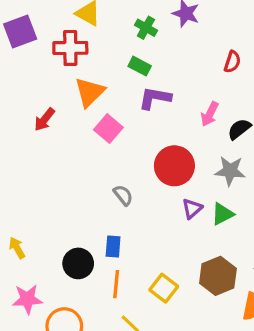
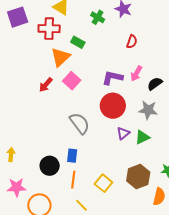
red semicircle: (232, 62) -> (132, 42), moved
green rectangle: (140, 66) -> (78, 42), moved
purple L-shape: (155, 98) -> (112, 78), moved
red arrow: (45, 119) -> (46, 85), moved
gray semicircle: (123, 195) -> (80, 123), size x1.6
yellow arrow: (17, 248) -> (11, 155), turned 32

